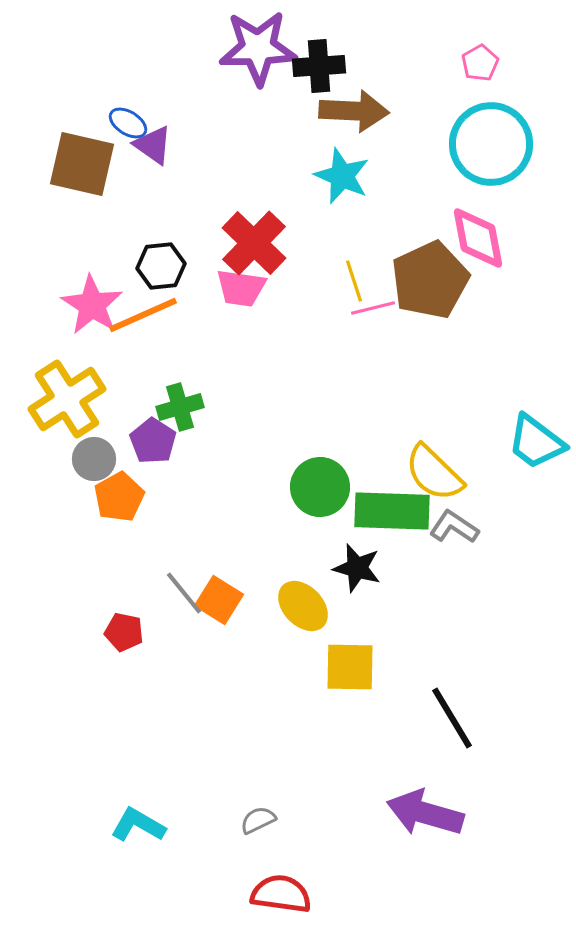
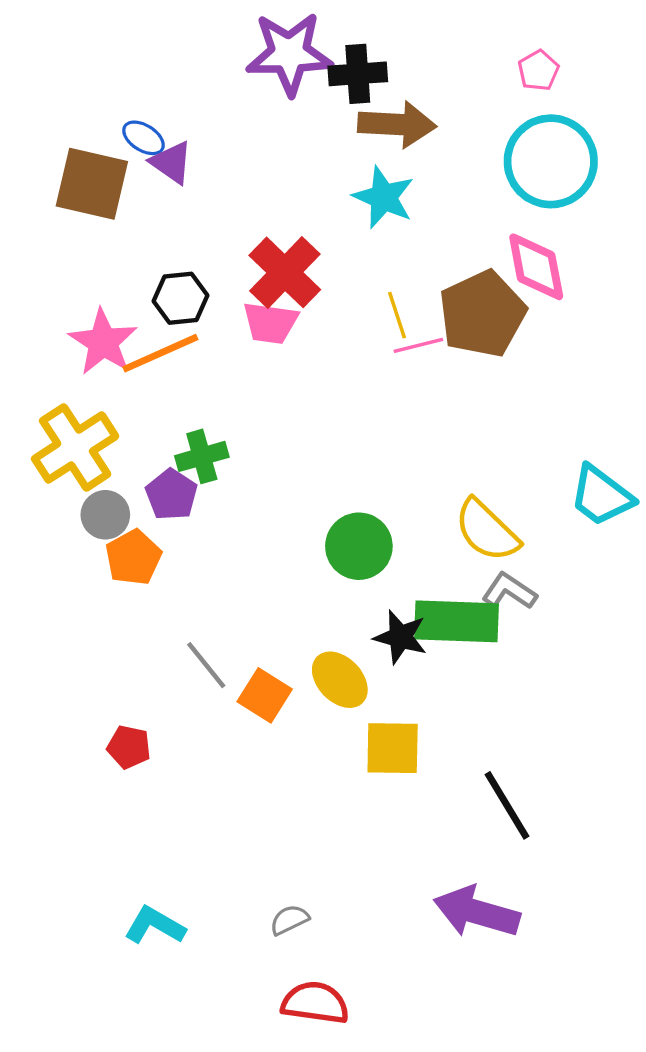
green rectangle: (392, 511) -> (457, 621), moved
orange square: (219, 600) -> (265, 695), moved
red pentagon: (124, 632) -> (129, 747), moved

